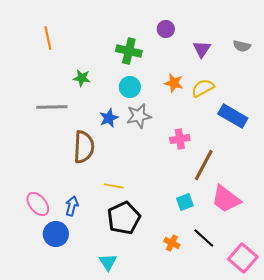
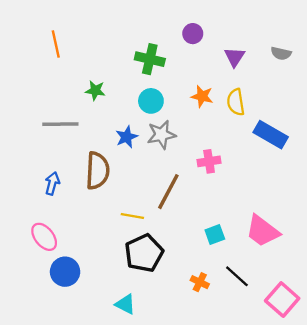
yellow semicircle: (203, 88) -> (236, 102), turned -70
brown line: (204, 165) -> (168, 192), moved
blue arrow: (72, 206) -> (52, 183), moved
cyan triangle: (108, 262) -> (125, 304), turned -30

